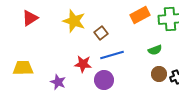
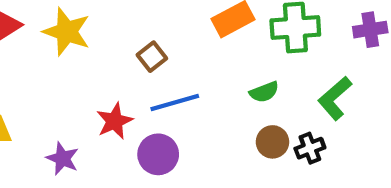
yellow star: (74, 21) -> (67, 32), moved
red star: (83, 64) -> (114, 121), turned -30

